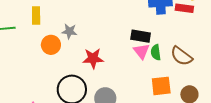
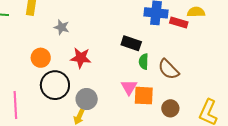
orange circle: (51, 45) -> (41, 58), moved
pink triangle: (142, 51) -> (129, 87), moved

